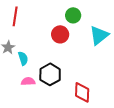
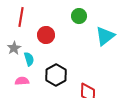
red circle: (60, 34) -> (46, 35), moved
pink semicircle: (28, 81) -> (22, 81), moved

